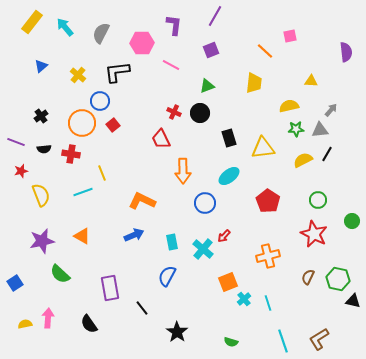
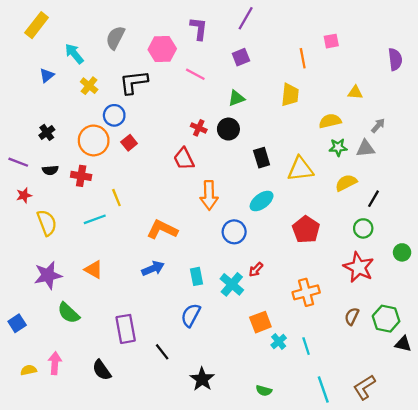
cyan arrow: (65, 27) -> (74, 54), moved
orange line: (265, 51) -> (303, 58), turned 36
black line: (327, 154) -> (373, 199), moved

